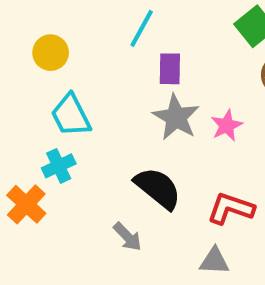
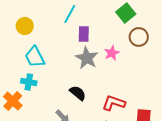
pink star: (227, 125) -> (112, 53), moved
cyan cross: (59, 166) -> (29, 82), turned 35
black semicircle: (158, 188) -> (78, 93), size x0.7

